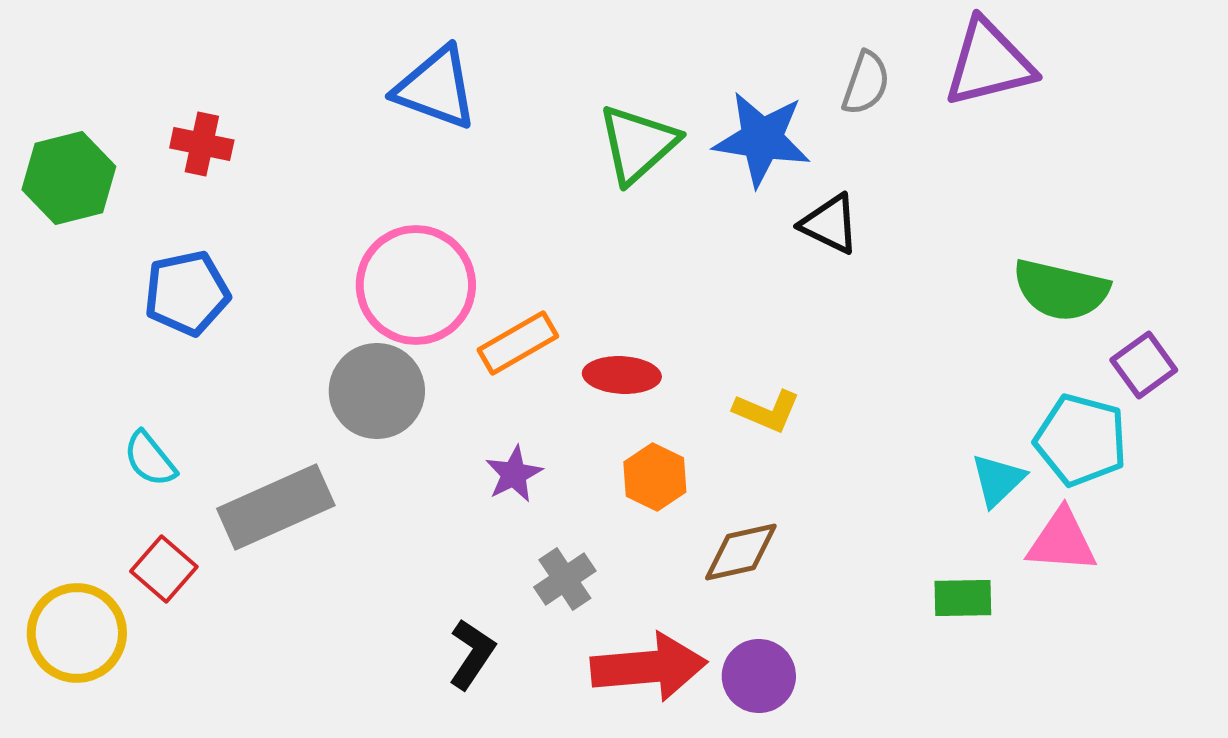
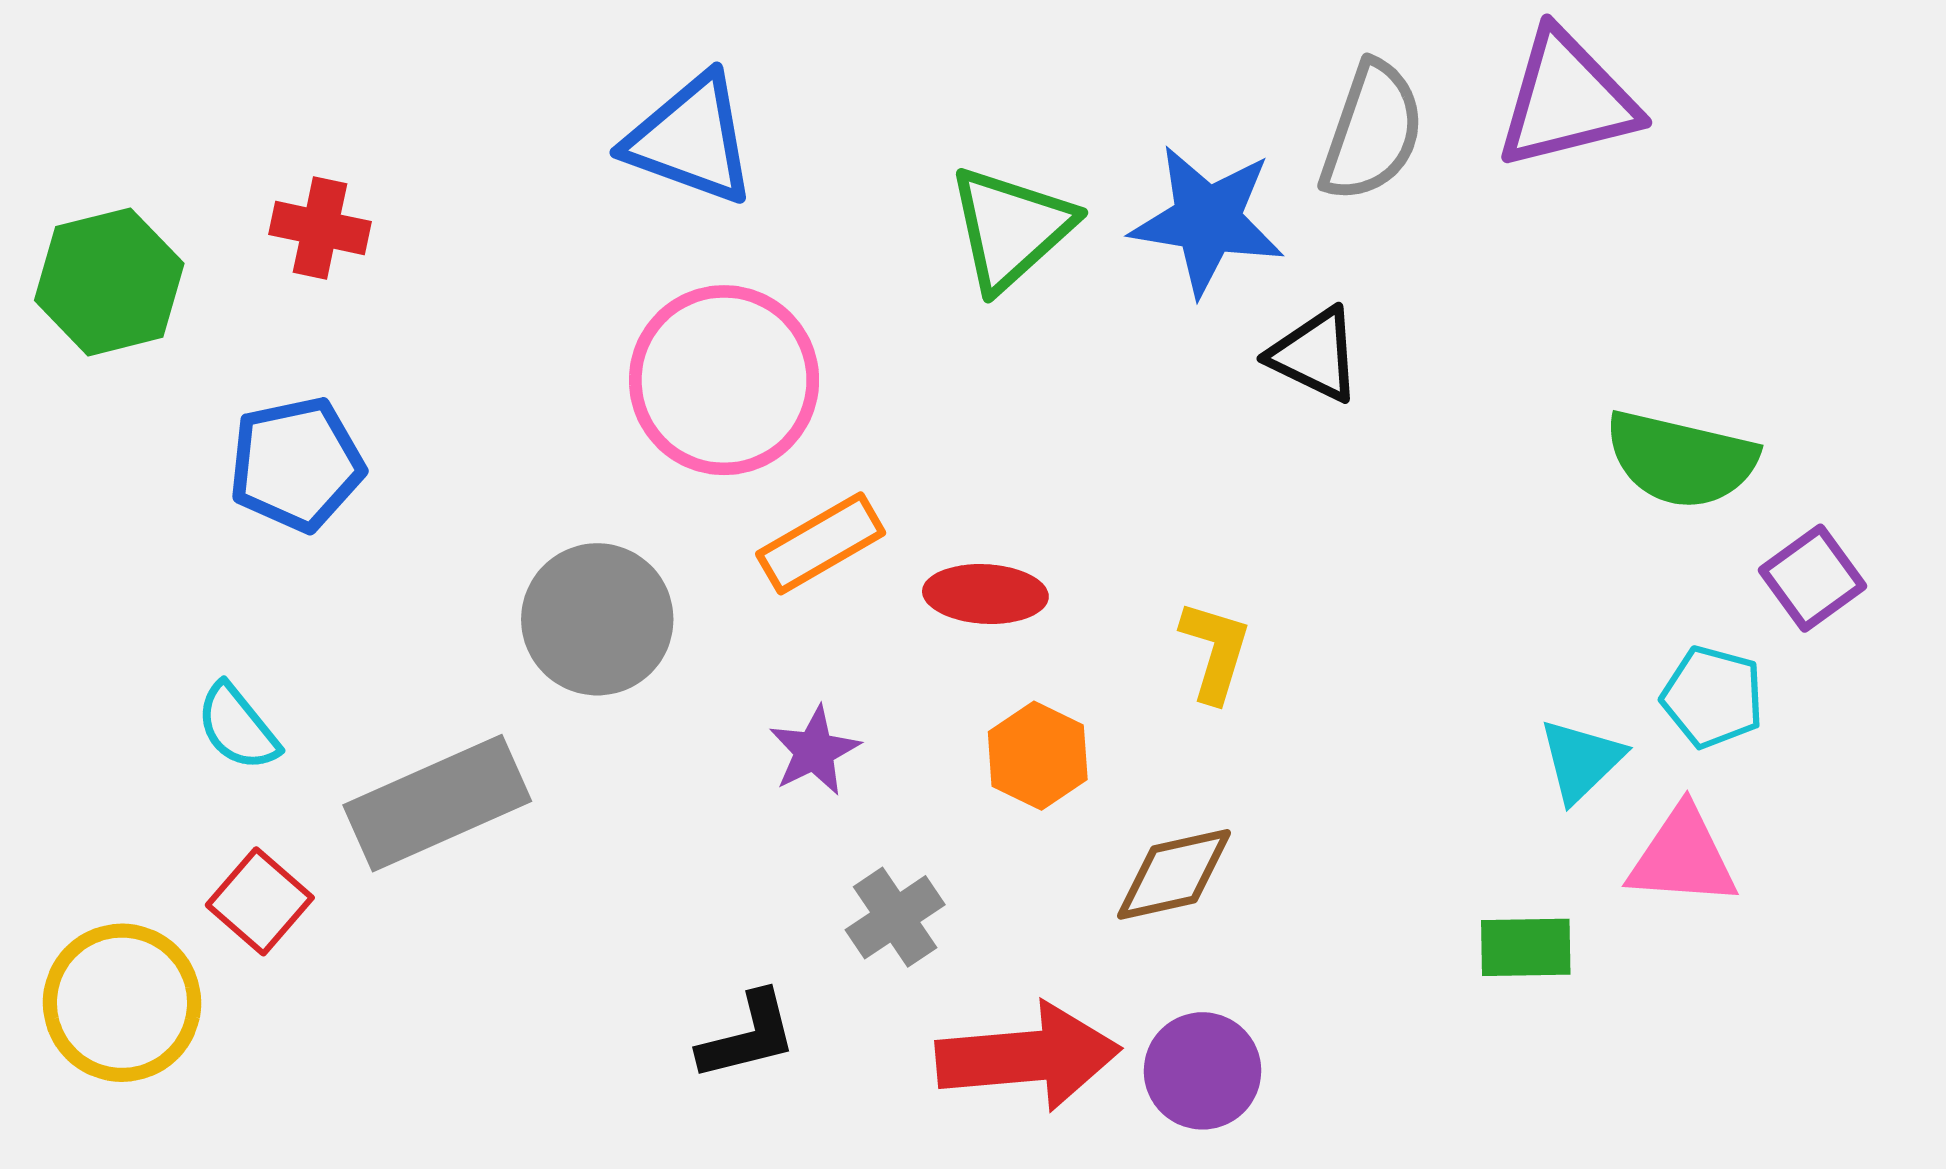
gray semicircle: (866, 83) -> (1372, 131), size x1.4
pink circle: (416, 285) -> (724, 380), moved
yellow L-shape: (767, 411) -> (1215, 651), turned -96
cyan pentagon: (1081, 440) -> (1713, 697), size x0.7
black L-shape: (472, 654) -> (748, 1036), turned 42

